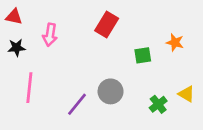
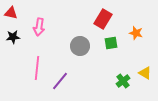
red rectangle: (107, 24) -> (103, 19), moved
pink line: (29, 88) -> (37, 68), moved
gray circle: (111, 91) -> (80, 46), moved

